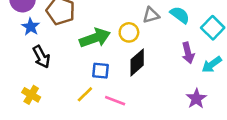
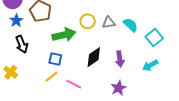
yellow circle: (129, 32) -> (88, 21), moved
purple arrow: (188, 53) -> (120, 59), moved
blue square: (100, 71) -> (55, 59), moved
purple star: (196, 99) -> (119, 88), moved

